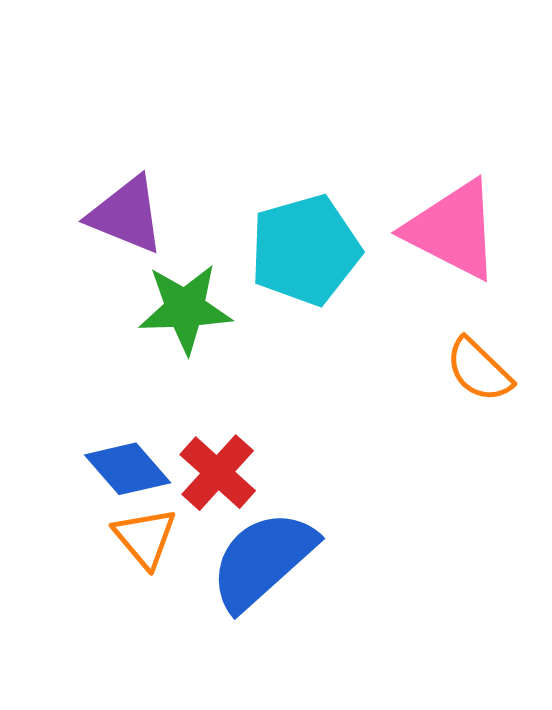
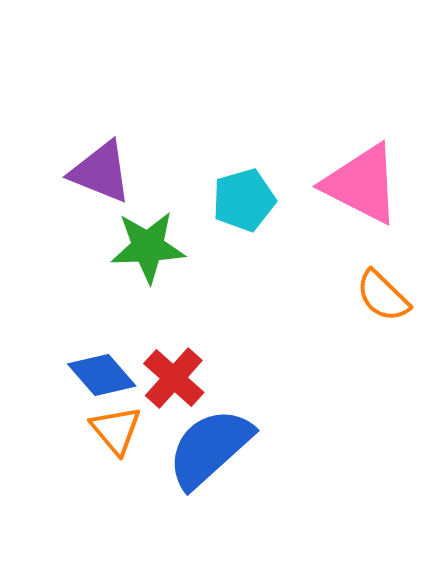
cyan pentagon: (305, 250) -> (244, 200), size x0.7

